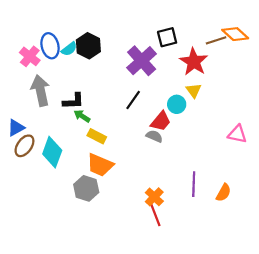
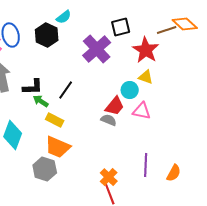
cyan semicircle: (69, 49) -> (64, 17), moved
yellow triangle: (194, 90) -> (146, 77), turned -35
black line: (133, 100) -> (66, 90), moved
pink triangle: (237, 134) -> (142, 111), moved

